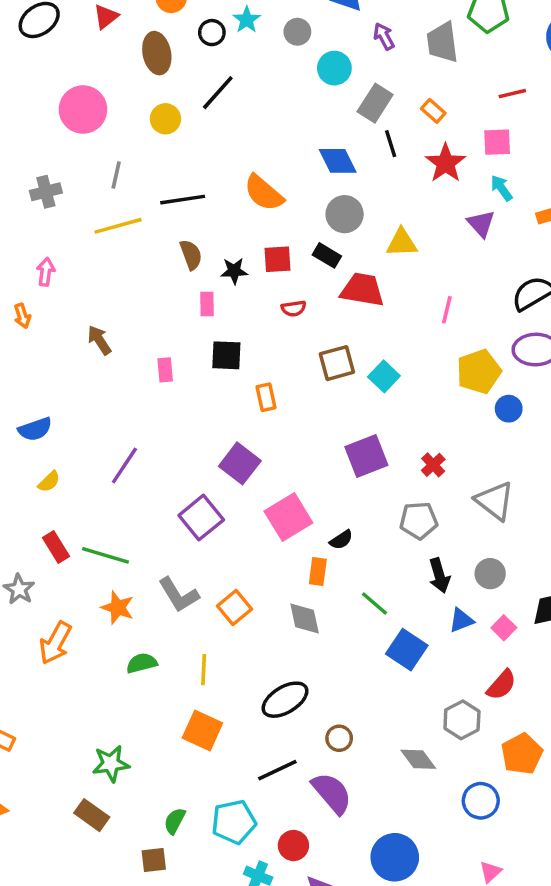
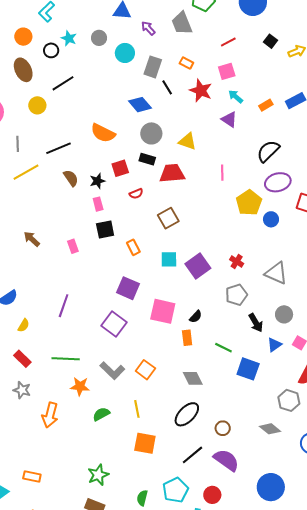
black line: (218, 93) -> (63, 83), turned 30
yellow triangle: (402, 243) -> (187, 141), turned 36
pink rectangle: (207, 304) -> (98, 204), moved
cyan square: (384, 376) -> (169, 259), moved, turned -30
pink square: (288, 517) -> (163, 311), turned -32
red rectangle: (56, 547) -> (22, 359), moved
gray diamond: (305, 619) -> (193, 378), moved

